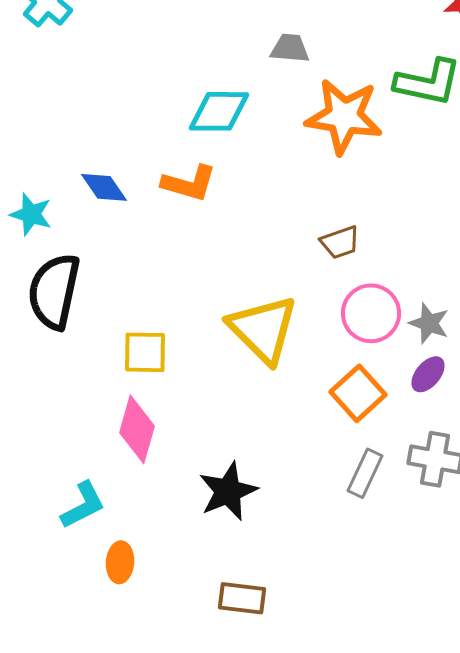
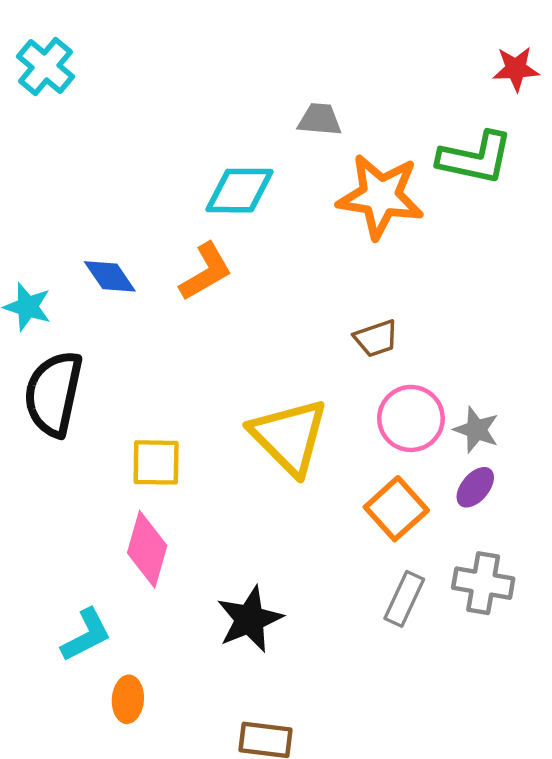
orange L-shape: (189, 183) -> (206, 272), turned -46

